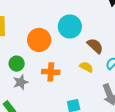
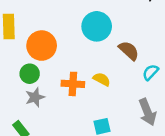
orange circle: (39, 40) -> (42, 46), moved
yellow semicircle: (86, 67) -> (102, 79), moved

